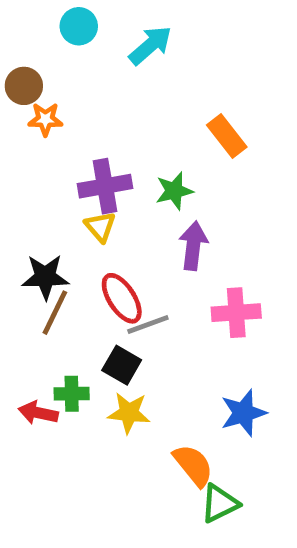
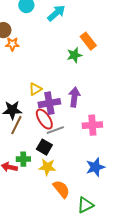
orange rectangle: (227, 136) -> (88, 41), moved
purple cross: (105, 186) -> (49, 103), moved
green star: (174, 191) -> (74, 55), moved
yellow triangle: (100, 227) -> (35, 89), turned 40
orange semicircle: (193, 465) -> (61, 189), moved

